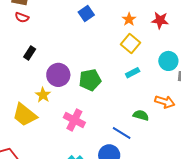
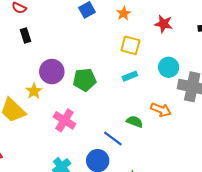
orange star: (129, 19) -> (124, 13), moved
yellow square: (130, 43) -> (130, 45), turned -30
black rectangle: (30, 53) -> (25, 36), moved, turned -56

